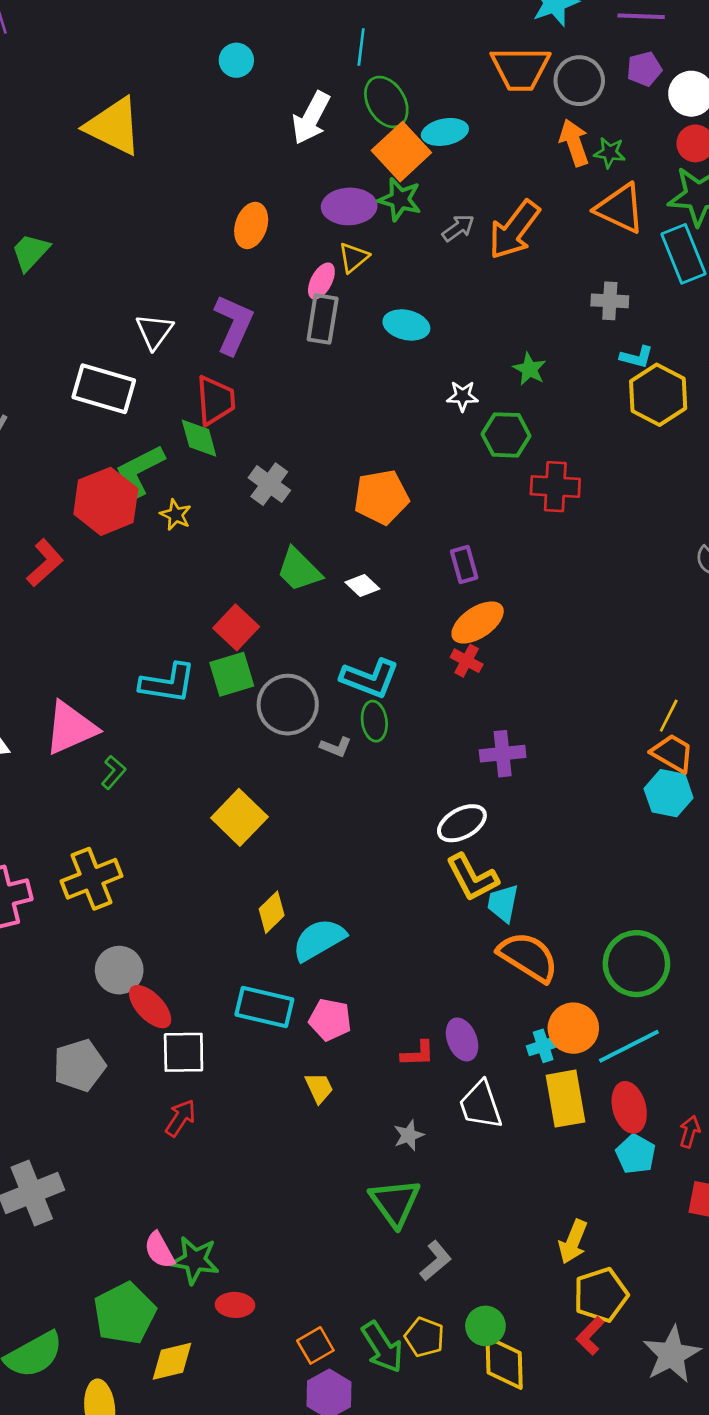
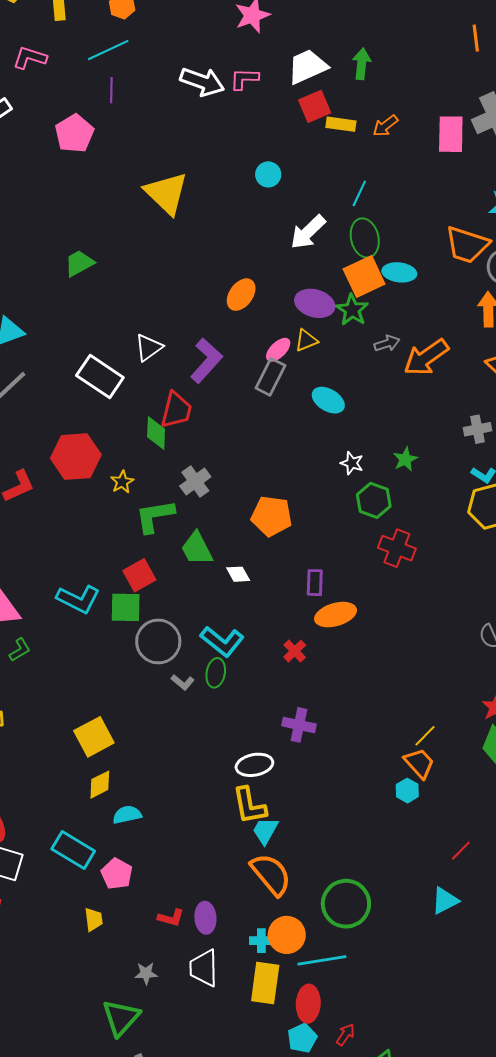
gray cross: (610, 301) -> (478, 429), turned -32
green L-shape: (140, 471) -> (155, 516), moved
orange ellipse: (478, 622) -> (336, 615), moved
cyan hexagon: (669, 793) -> (407, 791), size x0.7
yellow square: (239, 817) -> (94, 737), moved
cyan semicircle: (319, 940) -> (127, 815), size x0.7

